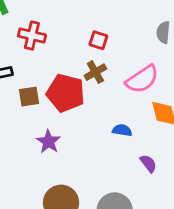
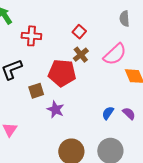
red square: (98, 40) -> (79, 32), turned 32
brown square: (29, 97) -> (36, 91), moved
blue semicircle: (122, 130) -> (108, 113), moved, turned -56

